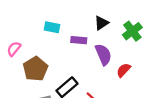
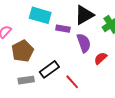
black triangle: (101, 23) -> (84, 15), size x1.5
cyan rectangle: (52, 27) -> (40, 15), size x1.5

